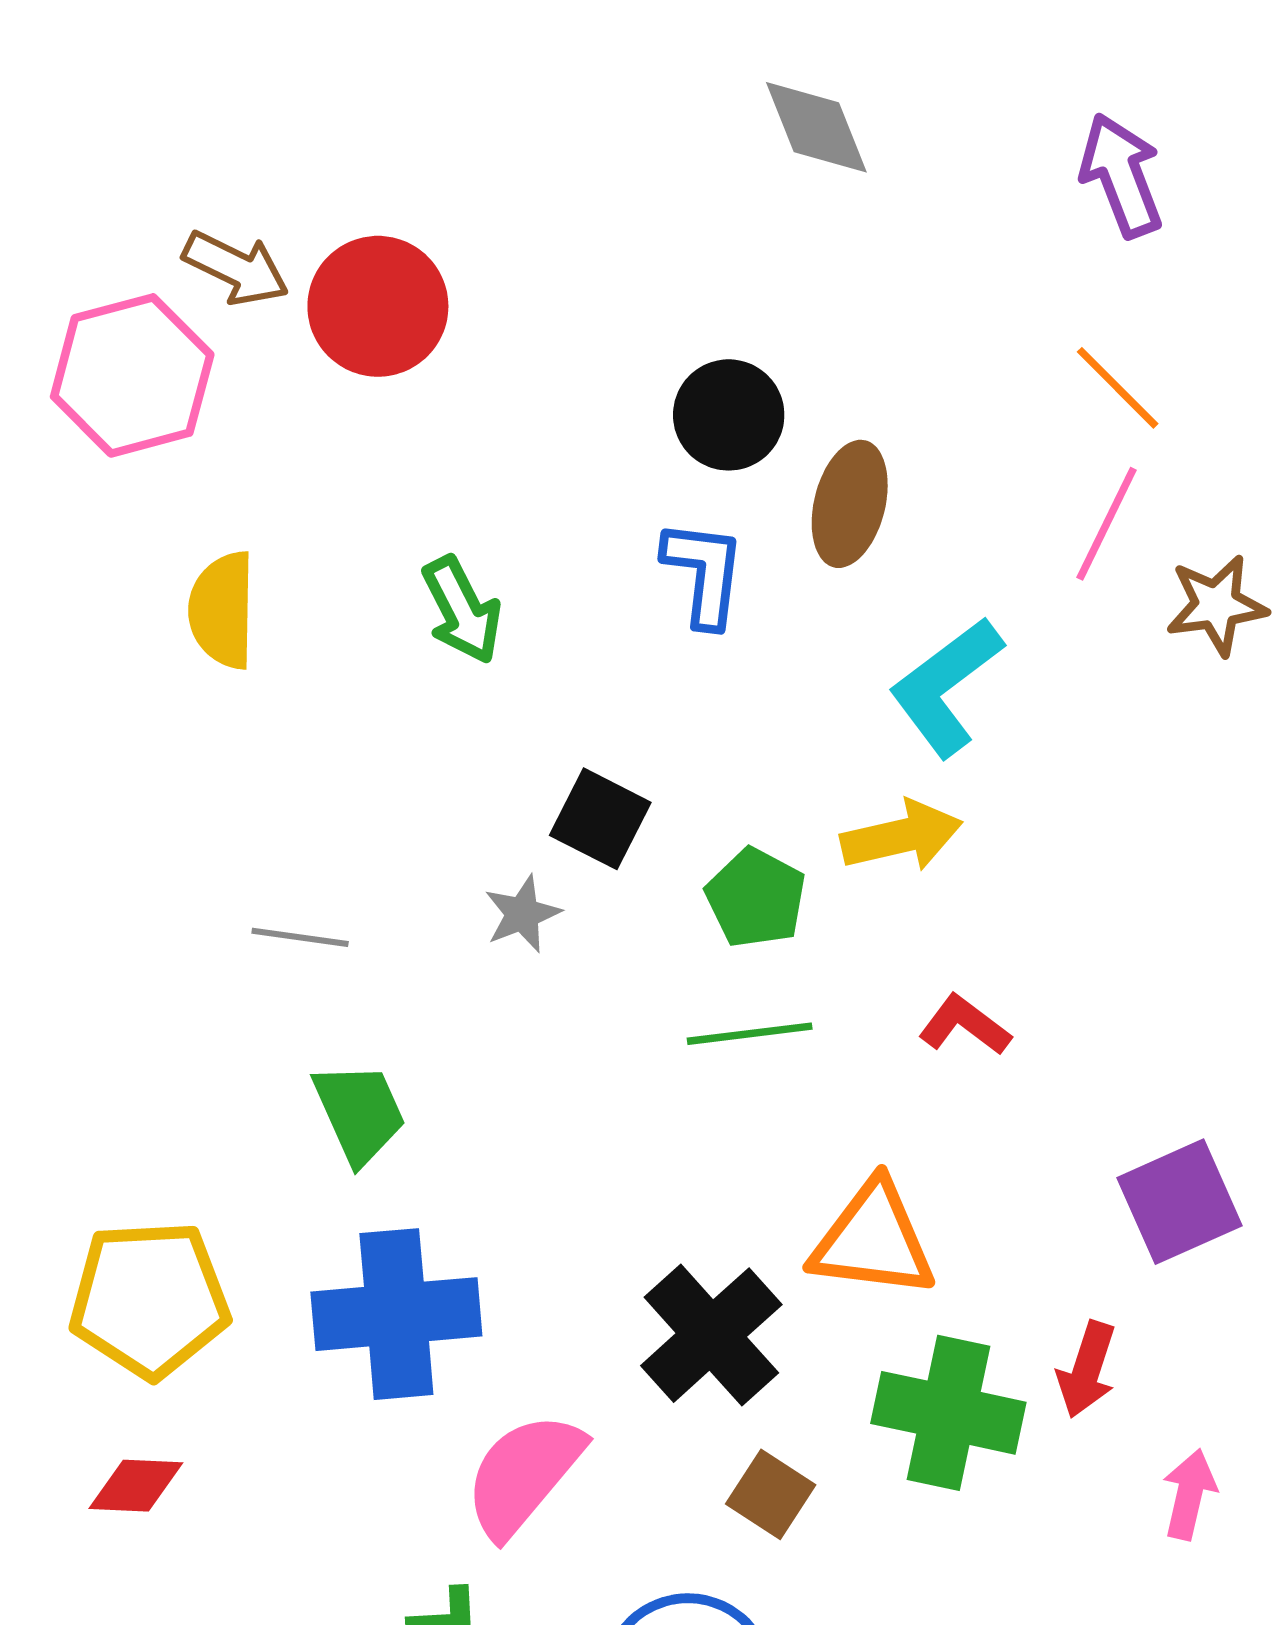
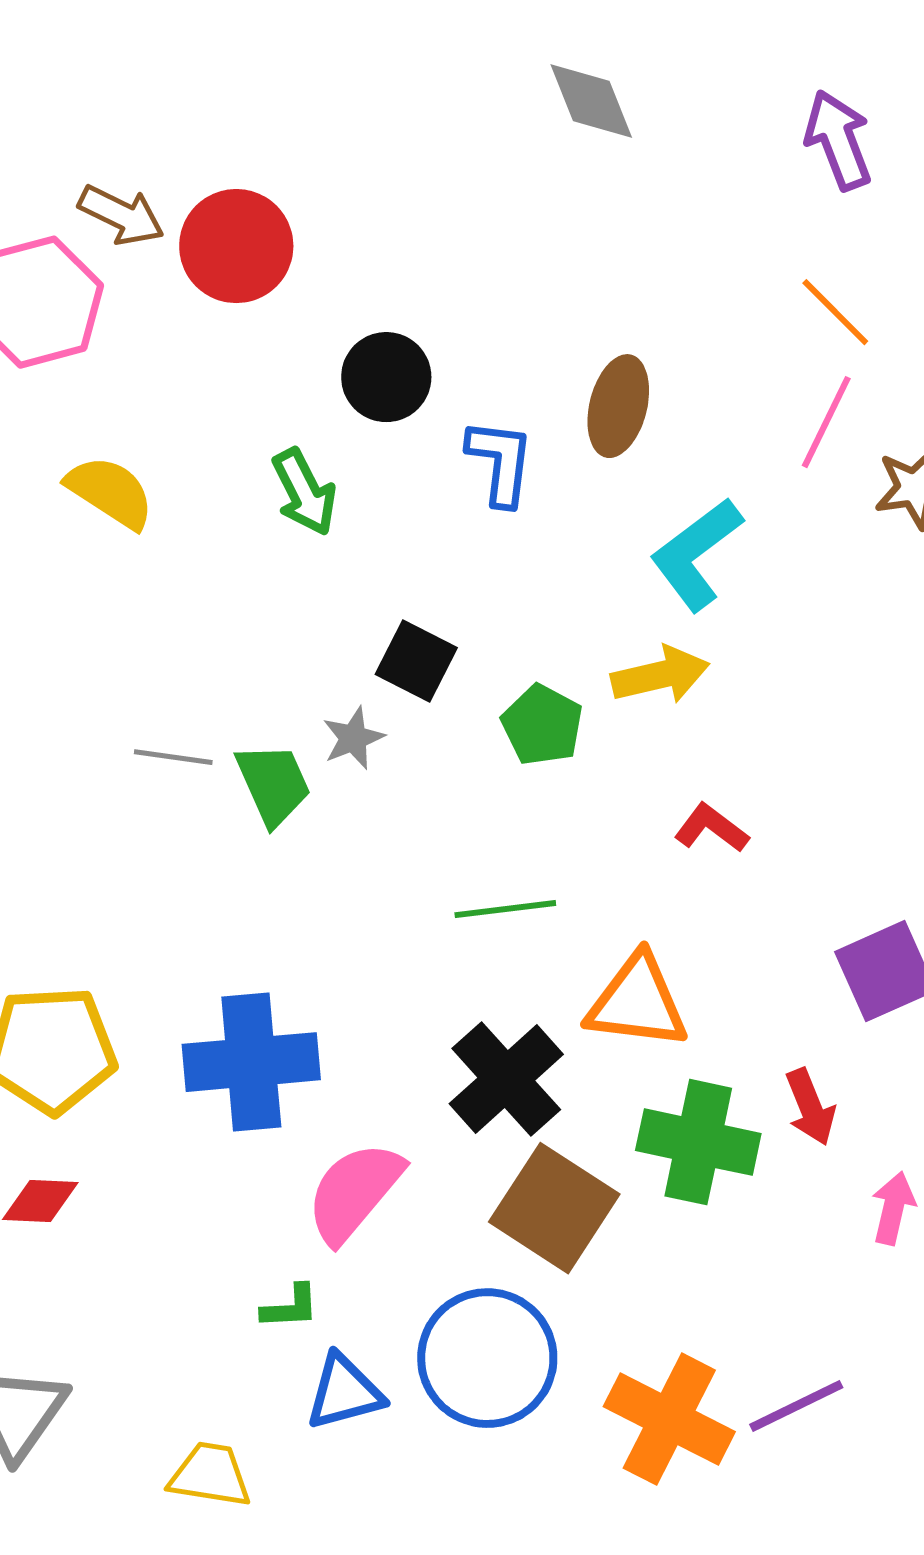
black circle: (729, 415) -> (386, 377), moved
yellow semicircle: (222, 610) -> (110, 492), turned 122
green line: (750, 1034) -> (505, 909), moved
green trapezoid: (359, 1113) -> (273, 784), moved
red arrow: (1087, 1370) -> (810, 1107), turned -40
brown square: (771, 1494) -> (554, 1208), size x1.8

